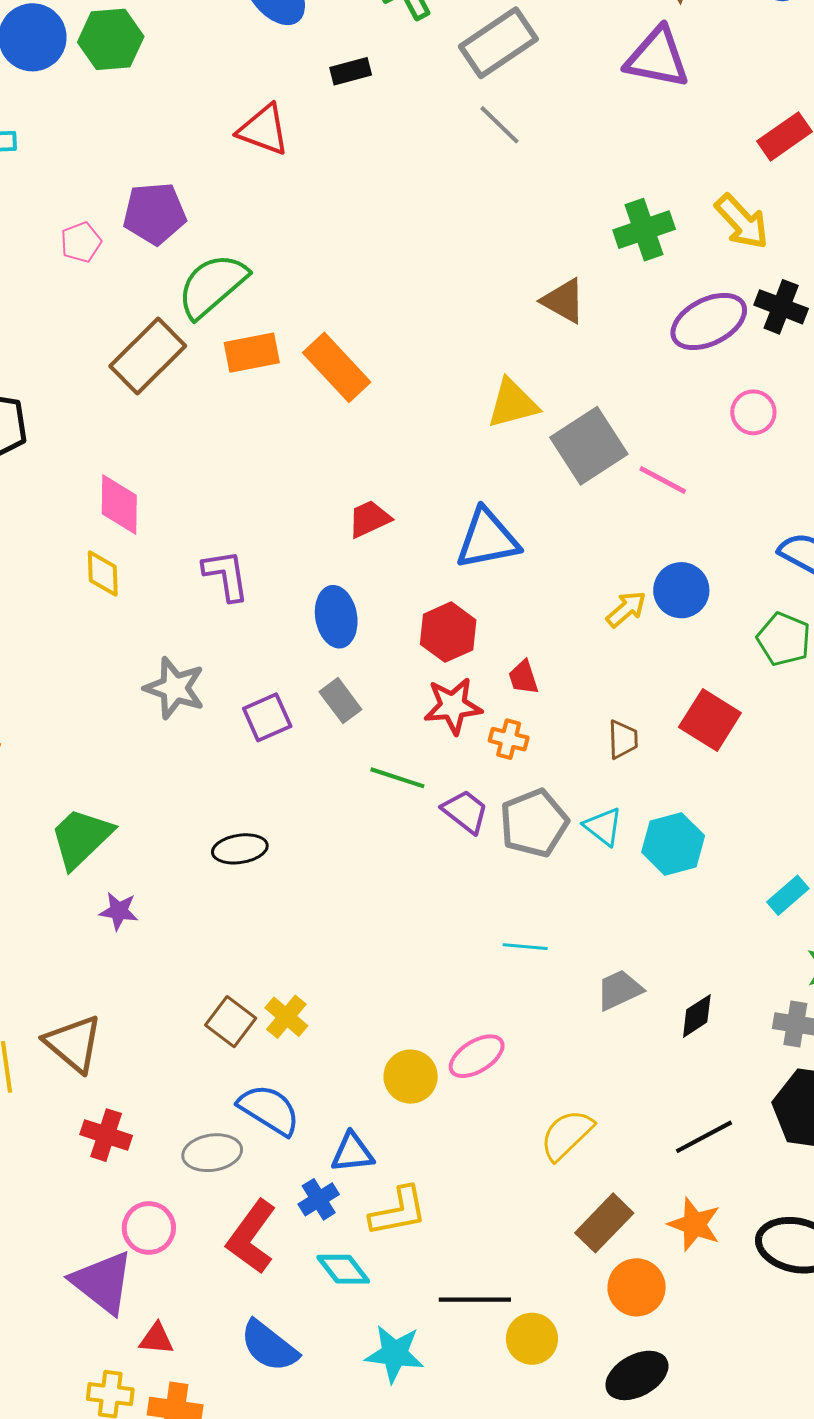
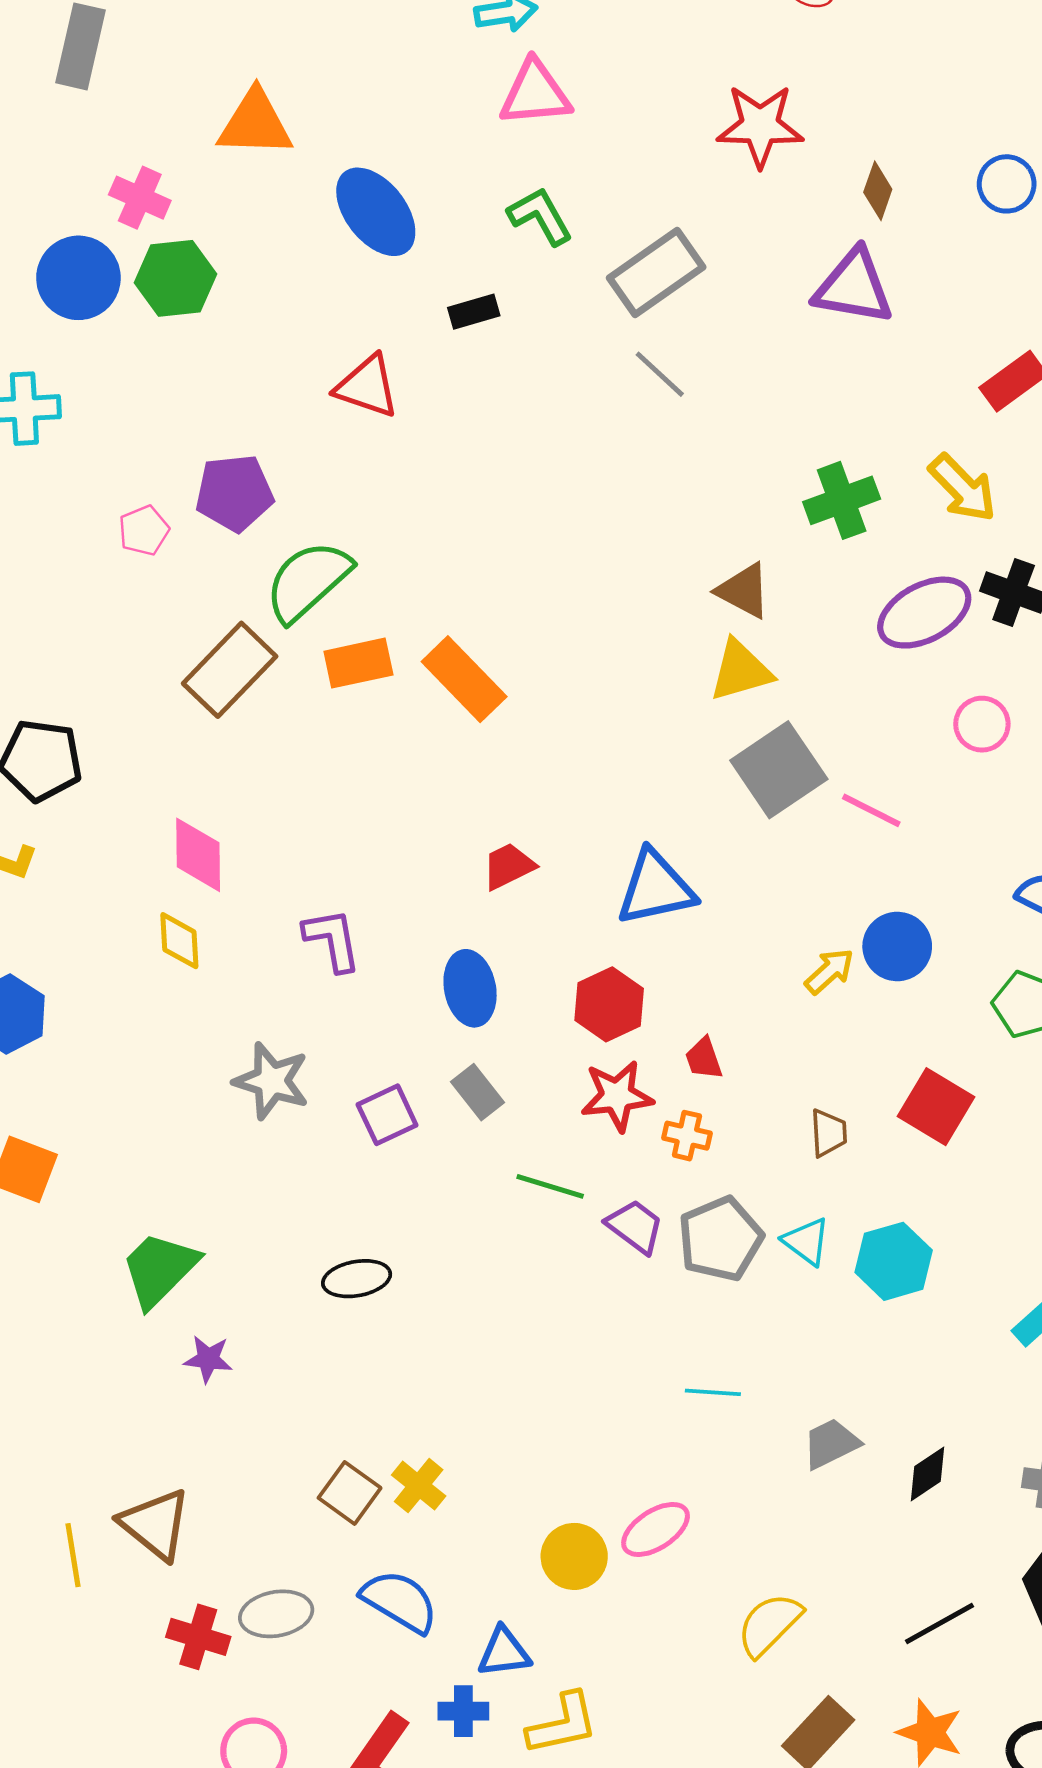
yellow triangle: (513, 404) -> (741, 670), moved
gray ellipse: (212, 1153) -> (276, 1614), moved
blue cross: (319, 1199) -> (463, 1711), turned 33

